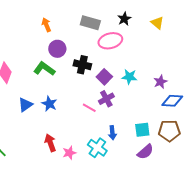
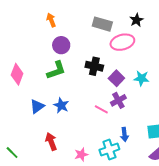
orange arrow: (46, 25) -> (51, 20), moved
purple circle: (57, 49) -> (61, 45), moved
green L-shape: (44, 69) -> (56, 70), turned 125
red arrow: (50, 143) -> (51, 141), moved
cyan cross: (97, 148) -> (109, 150), turned 36

